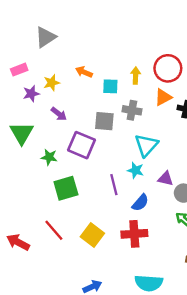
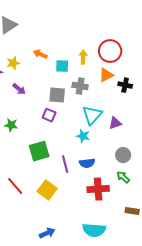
purple square: (82, 145) -> (49, 115), moved, size x0.6
purple triangle: (165, 179) -> (115, 123), moved, turned -32
purple line: (114, 185) -> (65, 164), moved
green square: (66, 188) -> (39, 151), moved
blue semicircle: (140, 203) -> (87, 163), turned 42
red cross: (134, 234) -> (98, 189), moved

